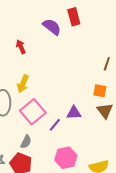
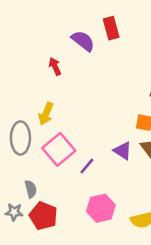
red arrow: (21, 47) -> (55, 66), moved
purple triangle: (74, 113) -> (123, 151), moved, turned 35
gray semicircle: (26, 142) -> (31, 189), moved, turned -40

